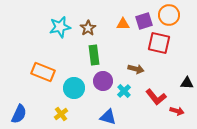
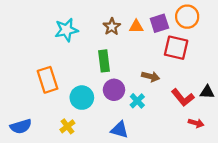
brown star: (88, 28) -> (112, 27), moved
orange rectangle: (43, 72) -> (47, 80), turned 50
red L-shape: (156, 97) -> (183, 98), moved
blue semicircle: (19, 114) -> (21, 126), turned 48

